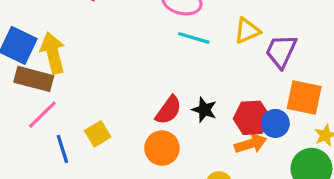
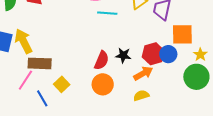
brown rectangle: (34, 79) -> (40, 63), moved
orange arrow: (251, 144) -> (143, 73), moved

